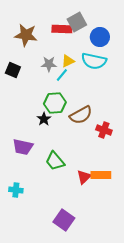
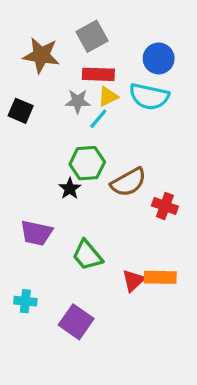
gray square: (77, 22) -> (92, 36), moved
red rectangle: (62, 29) -> (98, 74), moved
purple square: (64, 220) -> (76, 322), moved

